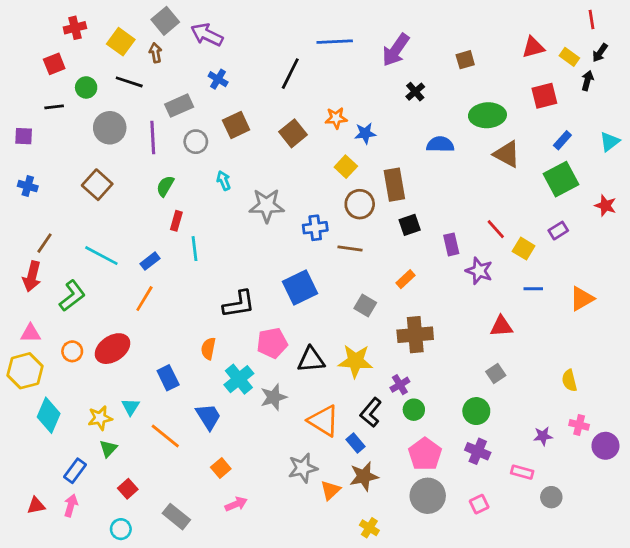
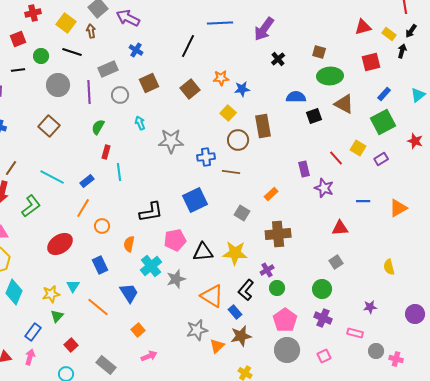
brown square: (465, 60) -> (319, 52), moved, turned 32
black square: (410, 225) -> (314, 116), moved
yellow square: (524, 249) -> (358, 148), moved
orange circle: (72, 351) -> (102, 226), moved
pink cross: (579, 425) -> (396, 359), moved

